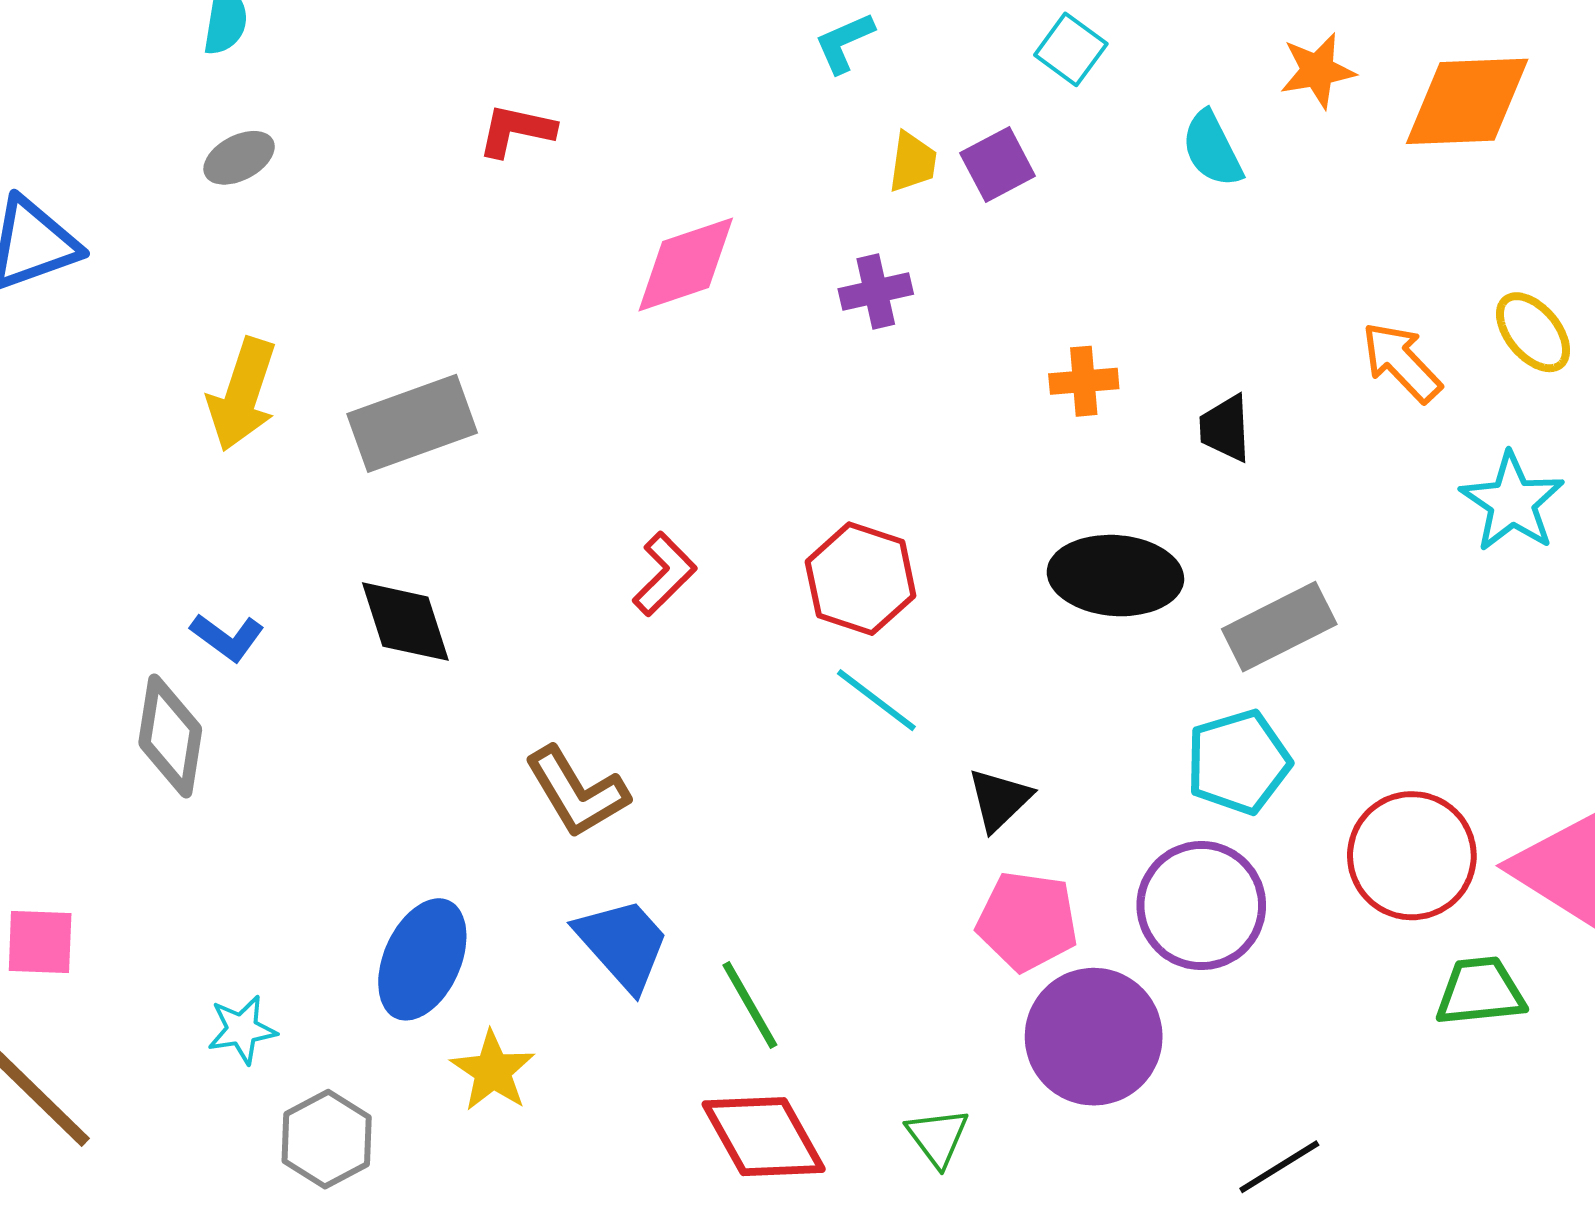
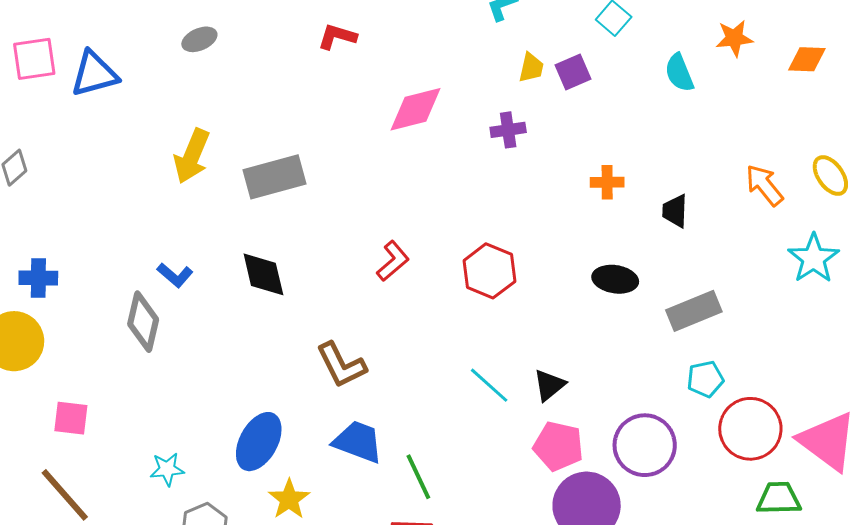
orange diamond: (1467, 101) -> (807, 59), size x0.6
black ellipse: (1115, 576) -> (615, 279), size x0.7
cyan line: (876, 700) -> (489, 385), moved
cyan pentagon: (1238, 762) -> (705, 379), moved, size x0.7
blue trapezoid: (623, 944) -> (358, 442), turned -32

